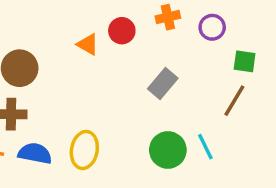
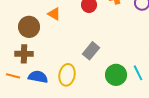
orange triangle: (88, 44) -> (54, 14), moved
gray rectangle: (163, 84) -> (91, 51), moved

